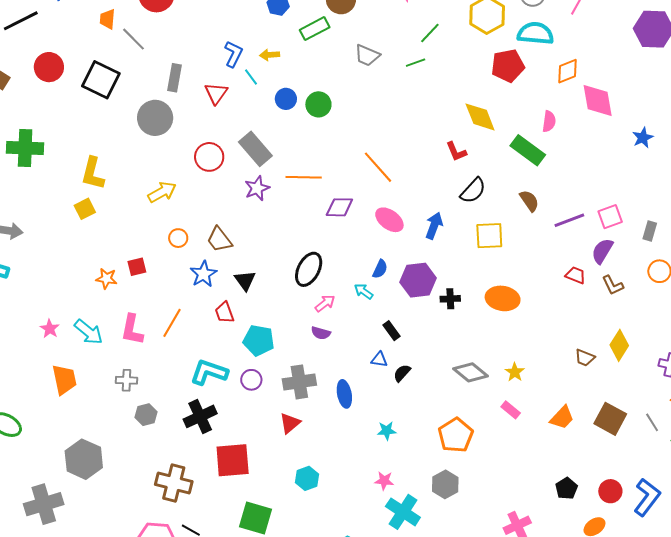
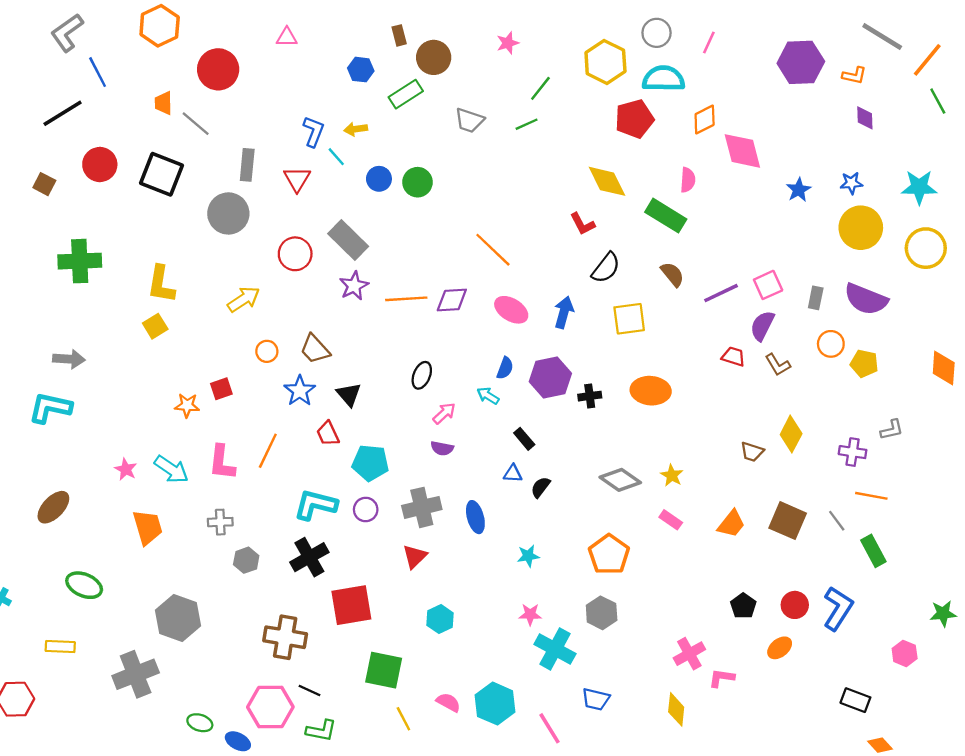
orange line: (304, 177) -> (406, 299), moved
black ellipse: (309, 269) -> (422, 375), size x0.7

